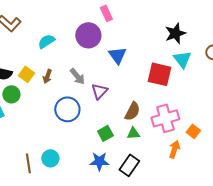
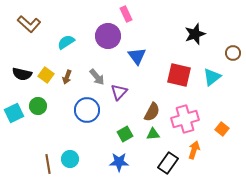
cyan triangle: (182, 59) -> (212, 77), moved, turned 30
green circle: (11, 94) -> (38, 106), moved
orange square: (193, 131) -> (222, 129), moved
black rectangle: (129, 165) -> (168, 163), moved

